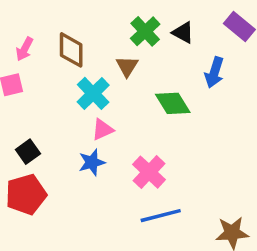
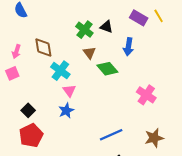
brown triangle: (127, 66) -> (89, 53), moved
pink triangle: (103, 130) -> (69, 91), turned -32
pink cross: (149, 172) -> (146, 95), moved

